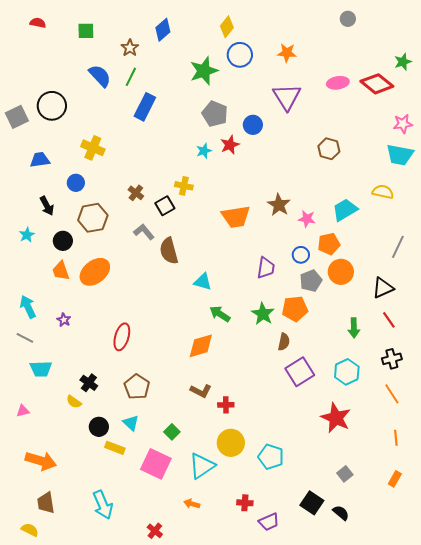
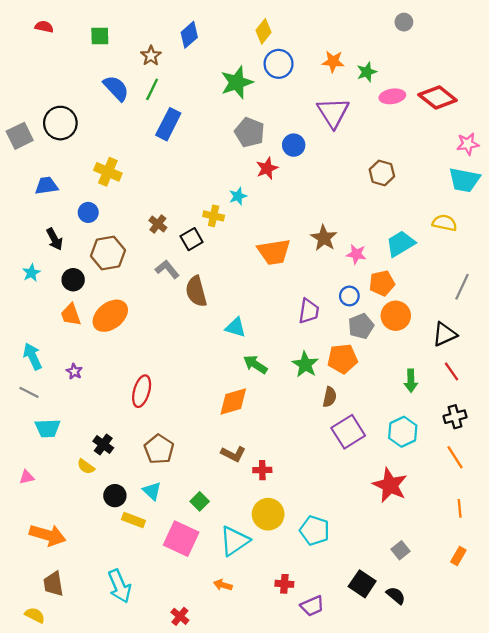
green star: (403, 62) -> (367, 72), moved
cyan star: (204, 151) -> (238, 196), moved

